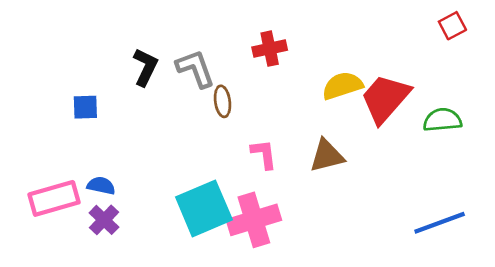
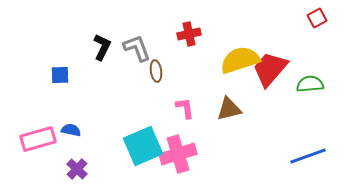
yellow semicircle: (342, 86) -> (240, 60), size x1.4
purple cross: (104, 220) -> (77, 169), moved

